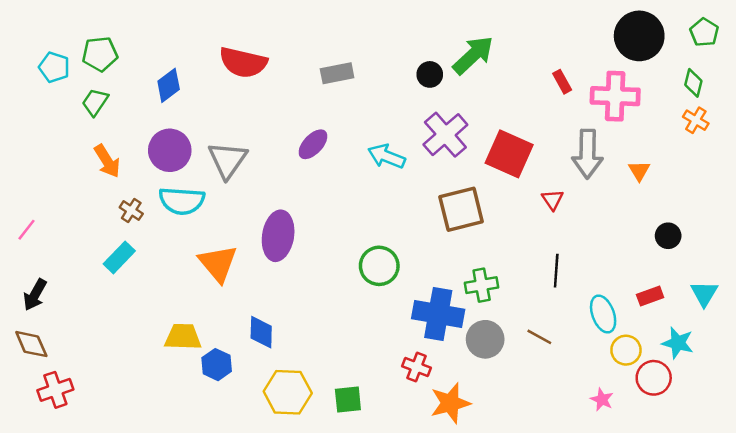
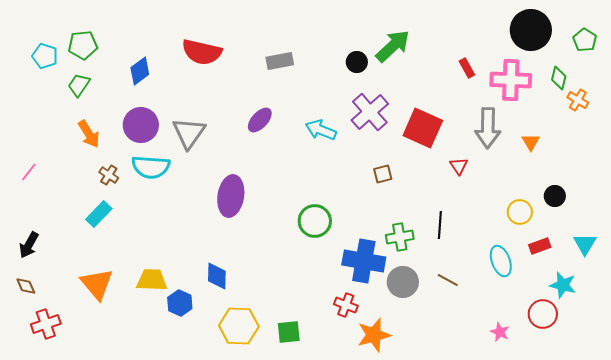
green pentagon: (704, 32) -> (585, 40), moved
green diamond: (693, 83) -> (559, 78), moved
brown square: (461, 209) -> (383, 174), size x0.5
pink line: (26, 230) -> (29, 172), moved
orange triangle: (218, 263) -> (97, 284), moved
black line: (556, 271) -> (440, 225), moved
brown diamond: (31, 344) -> (26, 286), size x0.7
yellow circle: (626, 350) -> (520, 212), moved

